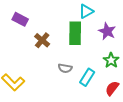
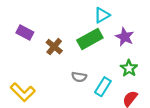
purple rectangle: (20, 19) -> (25, 33), moved
green rectangle: (75, 33) -> (90, 39), turned 60

